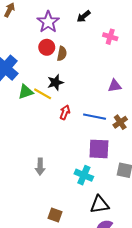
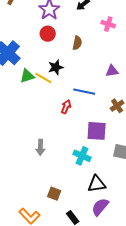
brown semicircle: (62, 54) -> (77, 43), moved
red arrow: (65, 112) -> (66, 107), moved
blue line: (95, 117) -> (84, 92), moved

